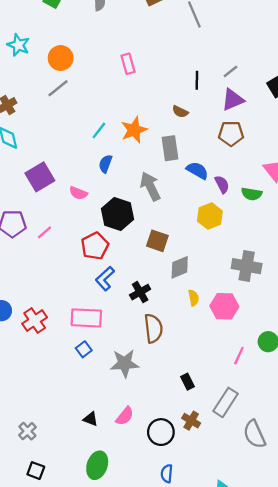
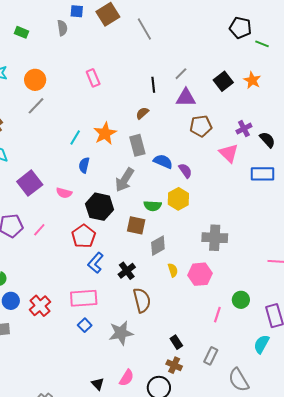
purple triangle: (233, 100) -> (186, 98), turned 30
brown semicircle: (180, 112) -> (142, 113), turned 120
brown pentagon: (231, 134) -> (201, 126), moved
gray arrow: (150, 186) -> (125, 180), turned -115
green semicircle: (252, 194) -> (153, 206), moved
gray rectangle: (226, 402) -> (211, 356), size x0.7
black triangle: (91, 419) -> (98, 384), turned 32
brown cross: (191, 421) -> (174, 365), moved

